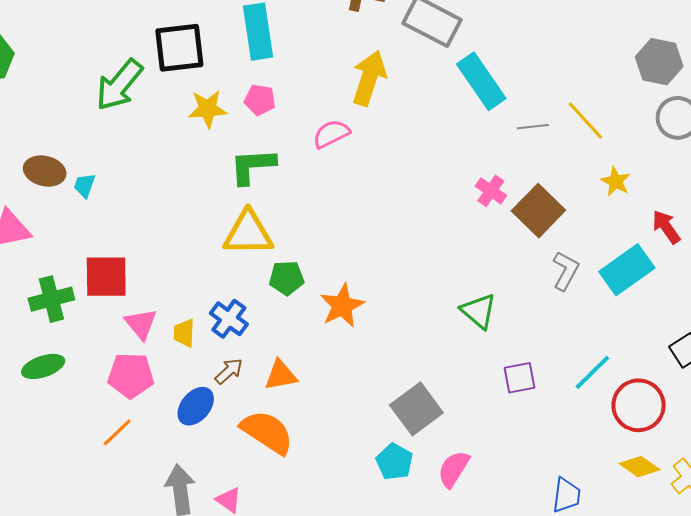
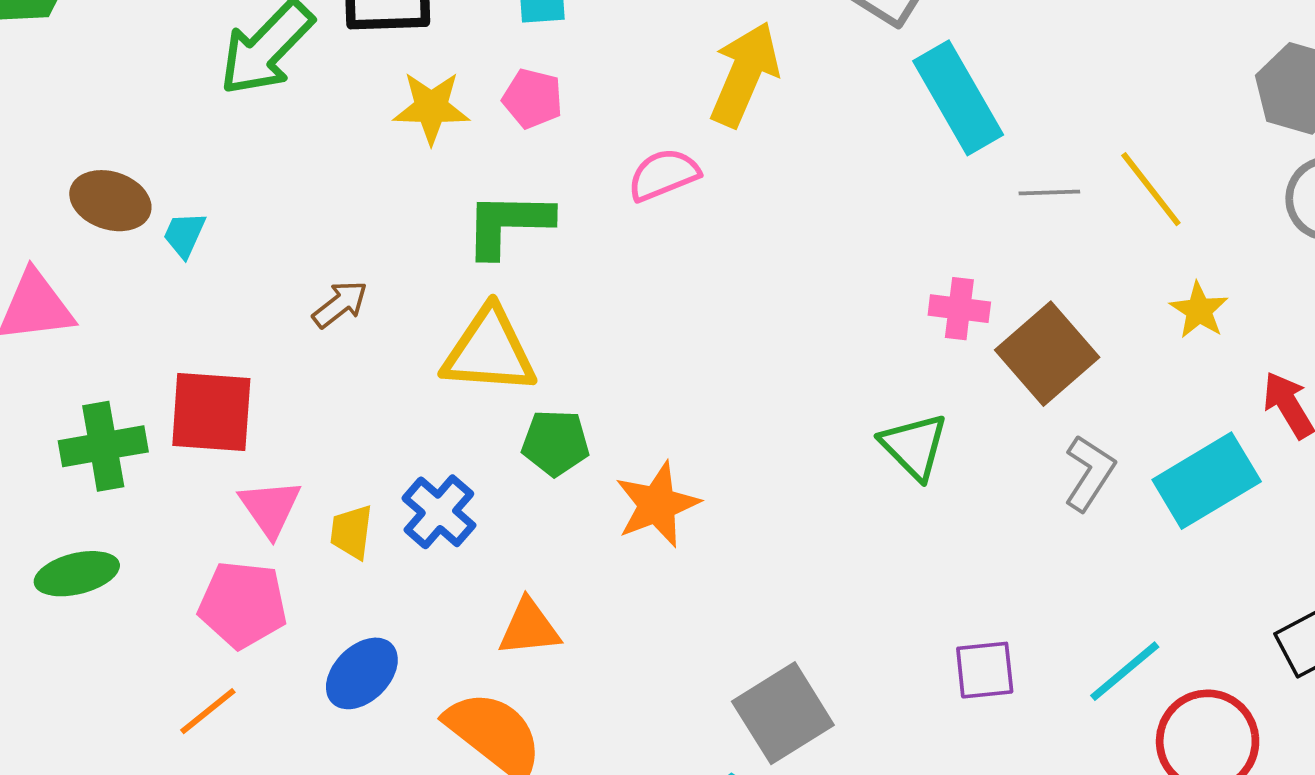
pink cross: (491, 191) -> (959, 309), turned -32
green triangle: (479, 311) -> (914, 446), moved
brown arrow: (229, 371) -> (340, 304), moved

